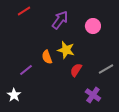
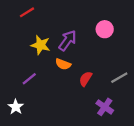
purple arrow: (60, 20) -> (68, 40), moved
yellow star: (66, 50) -> (41, 45), moved
orange semicircle: (47, 57) -> (63, 64), moved, turned -48

